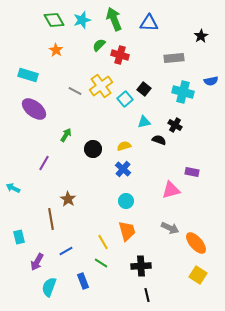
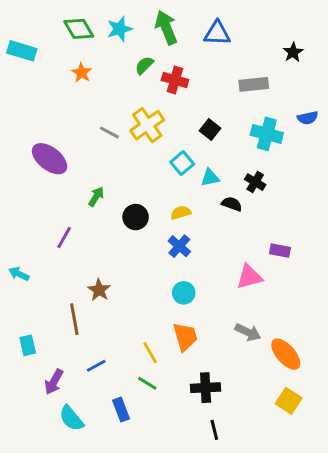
cyan rectangle: (28, 75) -> (22, 51), moved
cyan square: (125, 99) -> (182, 163), moved
cyan semicircle: (49, 287) -> (71, 418), turned -60

